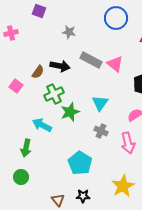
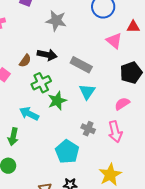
gray star: (69, 32) -> (56, 21), size x1.5
gray rectangle: (91, 60) -> (81, 65), moved
pink triangle: (115, 64) -> (114, 41), moved
gray cross: (101, 131) -> (88, 129), moved

